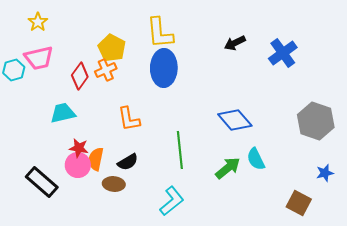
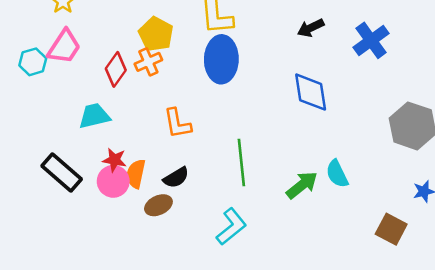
pink trapezoid: (39, 58) -> (64, 47), turned -44
blue diamond: (235, 120) -> (311, 92), moved, turned 32
black rectangle: (42, 182) -> (62, 173), moved
brown ellipse: (114, 184) -> (158, 205), turned -30

